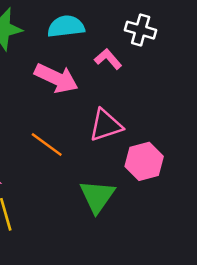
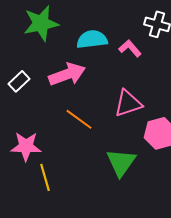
cyan semicircle: (66, 26) -> (92, 39), moved
pink arrow: (56, 78) -> (67, 74), moved, turned -45

